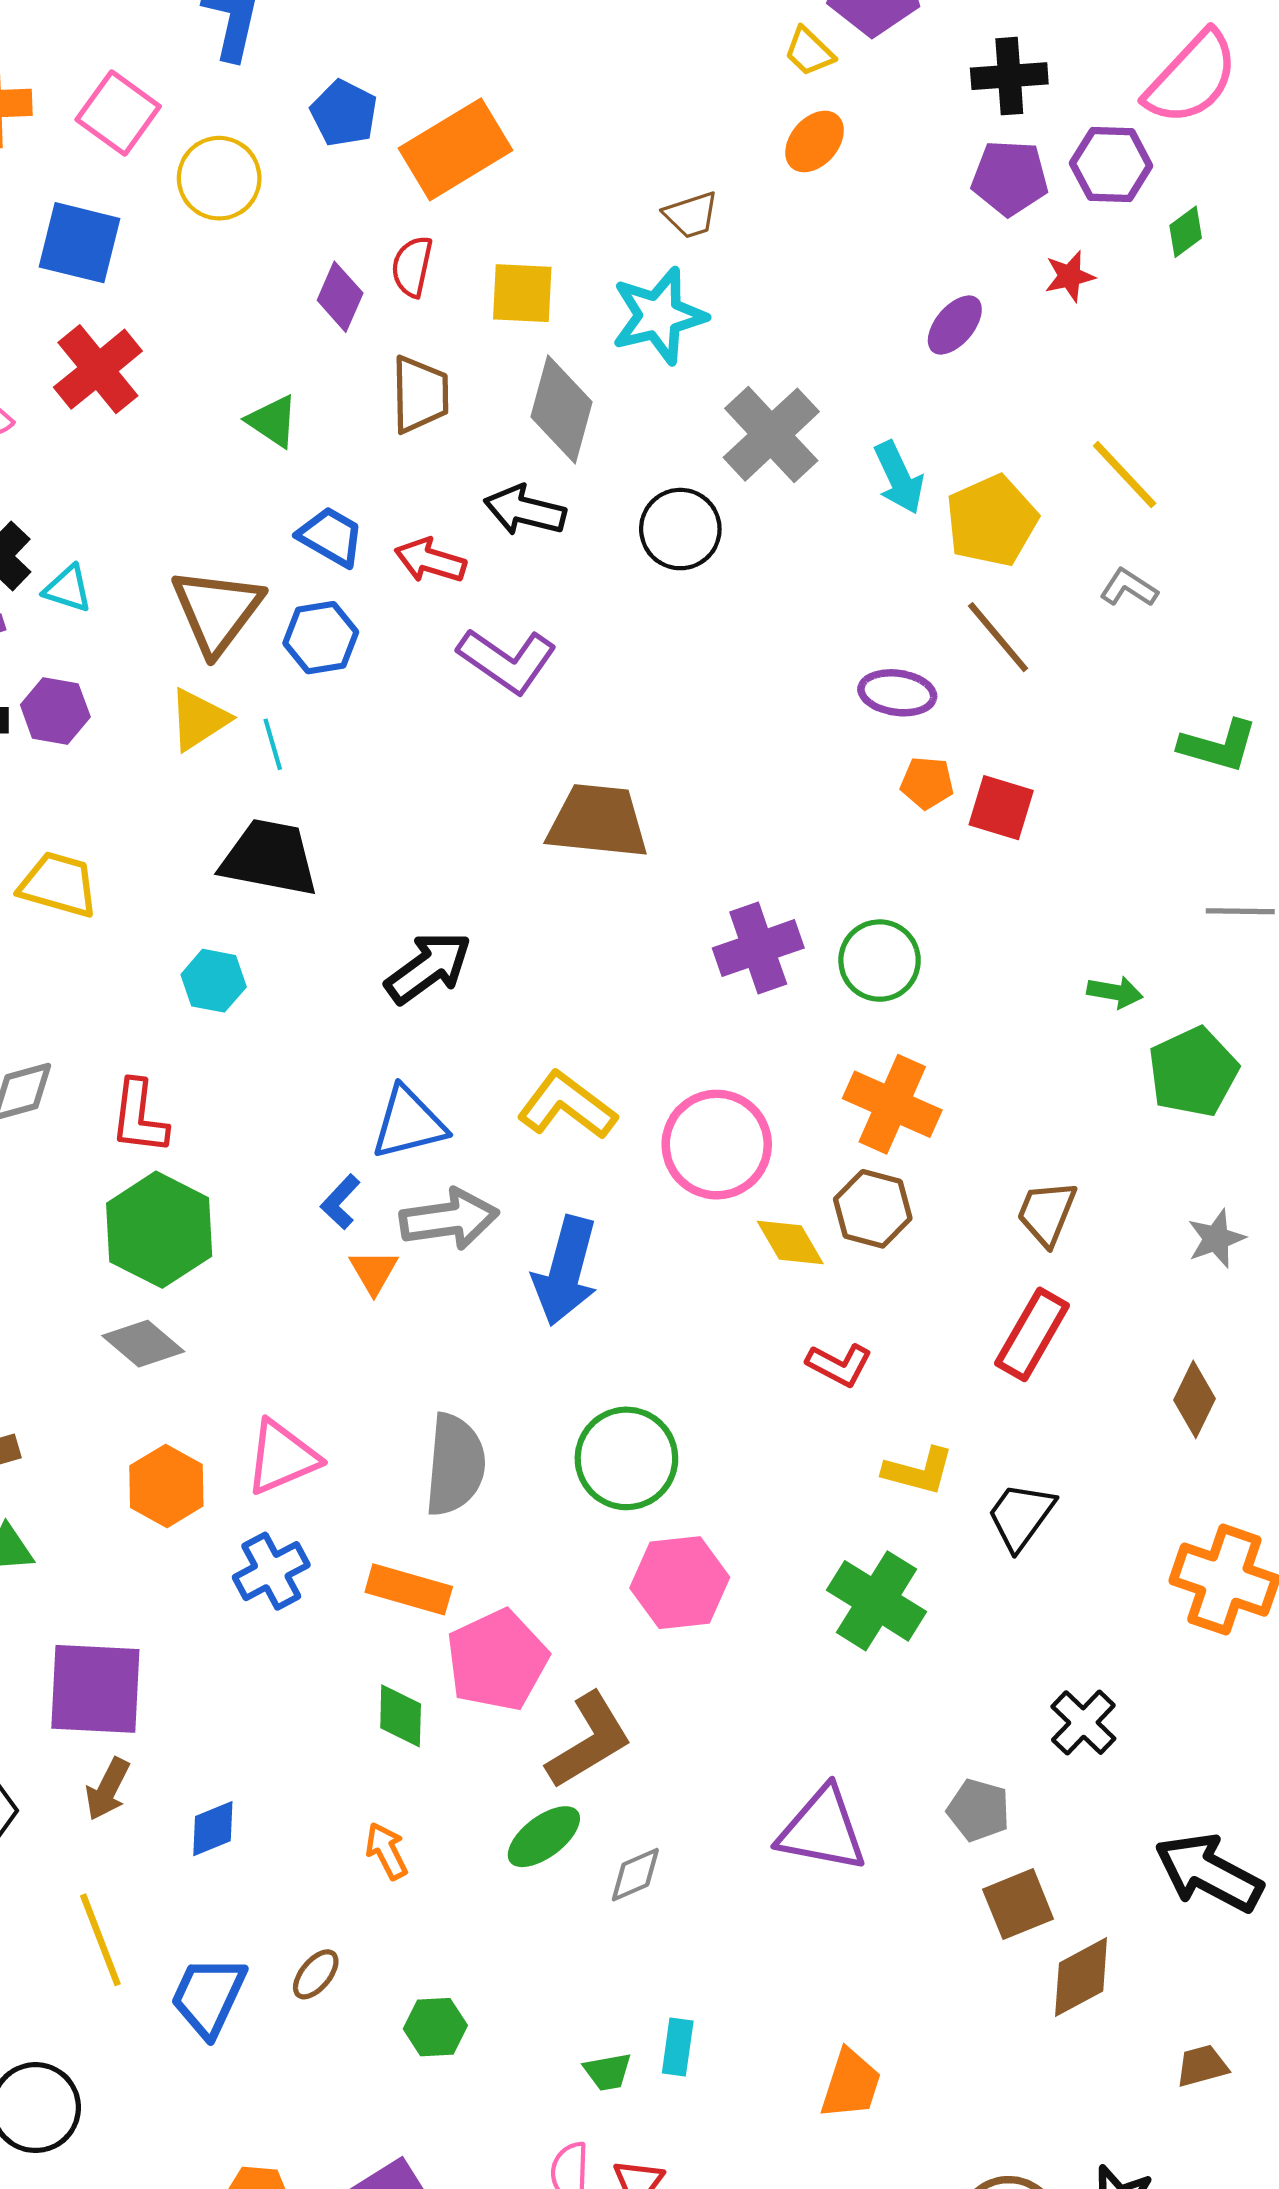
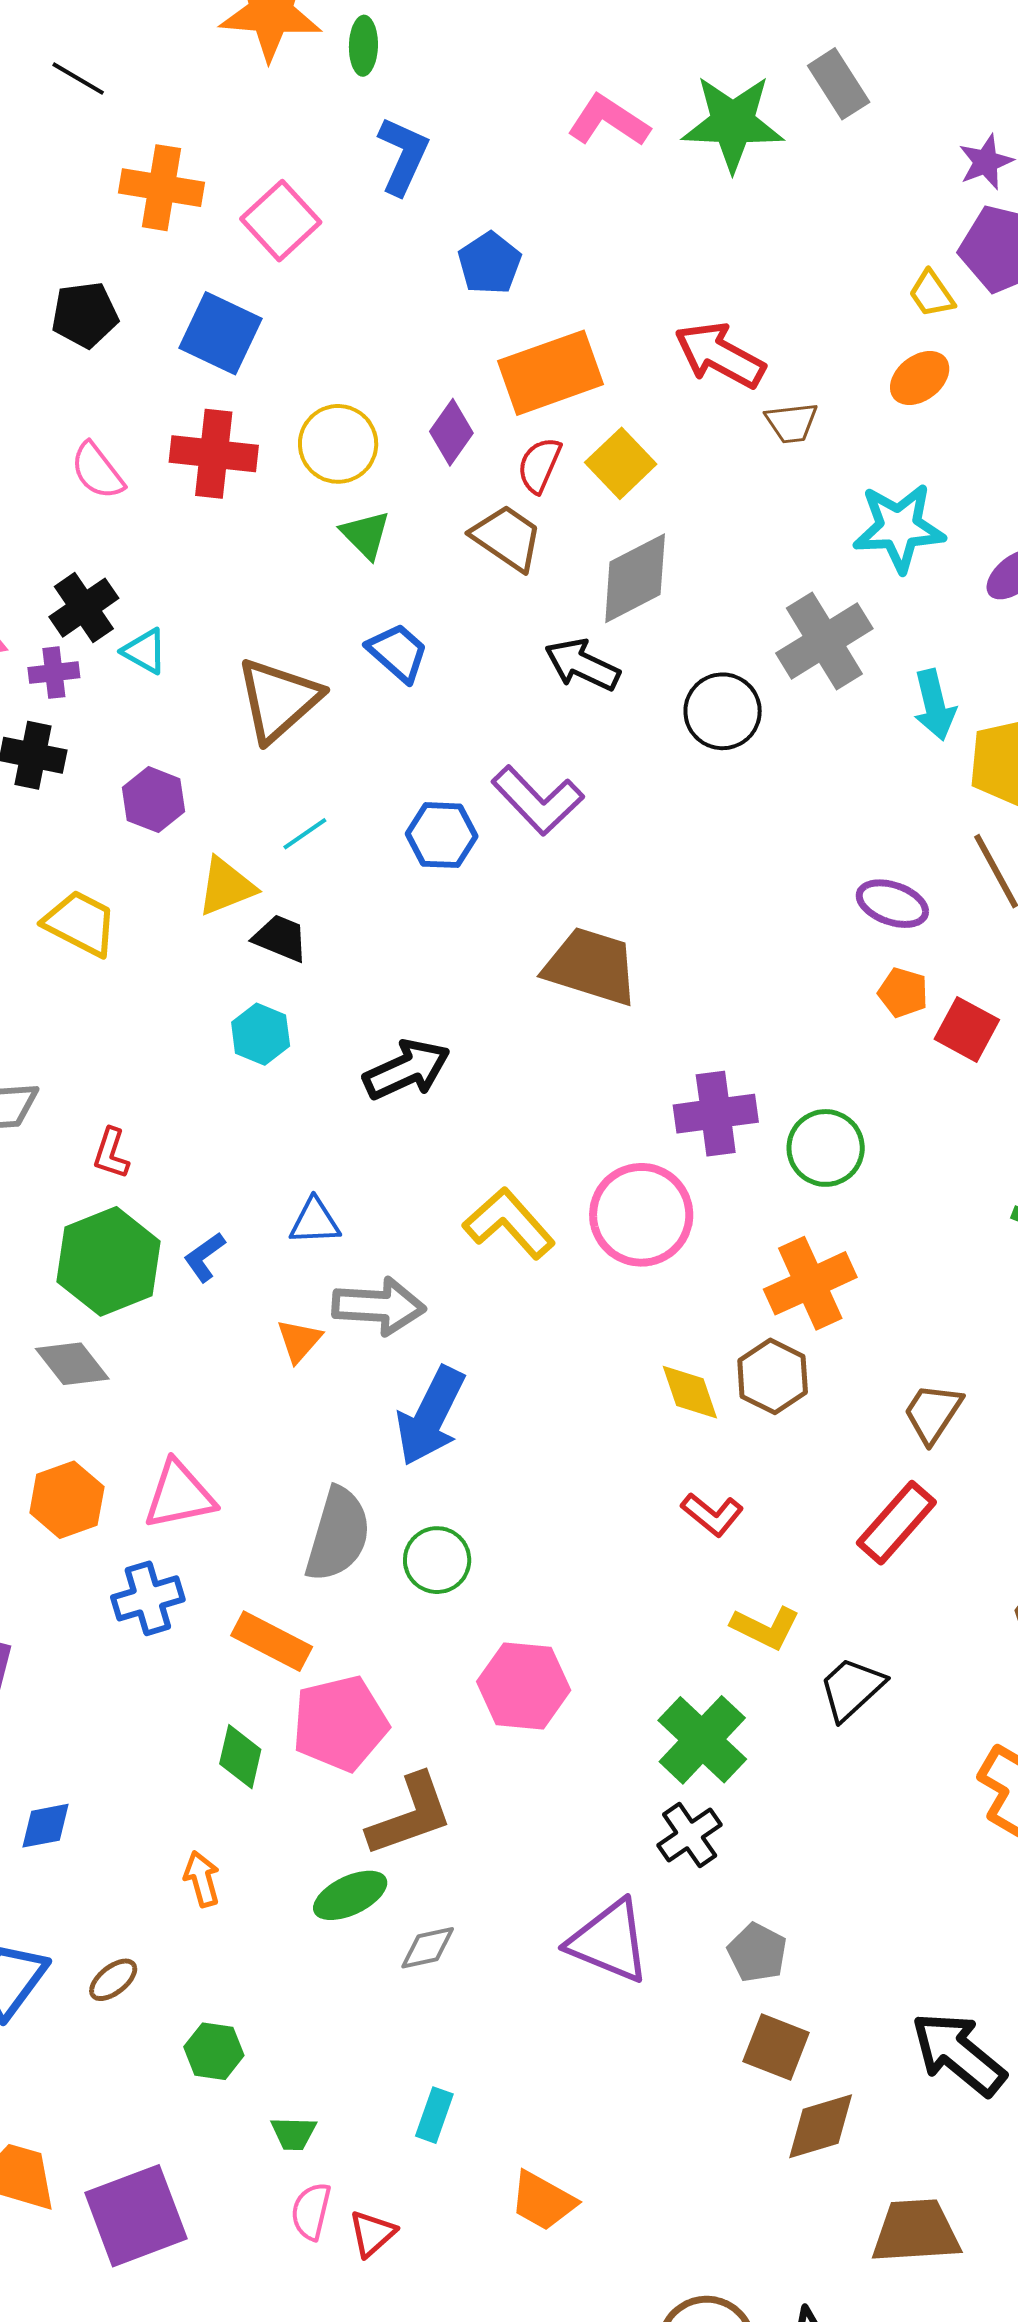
orange rectangle: (456, 149) -> (551, 373), moved
yellow circle: (219, 178) -> (338, 444), moved
red semicircle: (412, 266) -> (539, 465), moved
yellow square: (522, 293) -> (621, 463), turned 32
cyan star: (659, 316) -> (899, 528), moved
red cross: (98, 369) -> (214, 454), turned 34
brown trapezoid: (420, 394) -> (507, 538), turned -66
gray diamond: (561, 409) -> (635, 578), turned 36
red arrow: (430, 560) -> (720, 355), moved, size x1.4
blue hexagon: (321, 638) -> (442, 835), moved
purple hexagon: (55, 711) -> (153, 800), moved
yellow triangle: (199, 719) -> (226, 887), moved
cyan line: (273, 744) -> (305, 834), turned 60
black trapezoid: (269, 858) -> (281, 938), size x0.6
cyan hexagon: (214, 981) -> (261, 1034), moved
orange cross: (892, 1104) -> (810, 1283), turned 30
red L-shape: (139, 1117) -> (111, 1153), size x0.7
blue triangle: (409, 1123) -> (315, 1222), moved, size x0.7
pink circle: (717, 1145) -> (641, 1215), moved
blue L-shape: (340, 1202) -> (204, 1257), moved
blue arrow: (566, 1271) -> (430, 1416), moved
green circle: (626, 1458) -> (437, 1560), moved, size x0.7
black cross: (1083, 1723) -> (690, 1835), moved
brown square: (1018, 1904) -> (776, 2047), turned 32
brown trapezoid: (1202, 2066) -> (916, 2231), size x1.8
green trapezoid: (608, 2072) -> (294, 2133), moved
orange trapezoid: (851, 2084) -> (543, 2201), moved, turned 90

